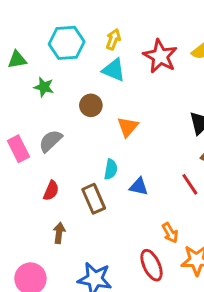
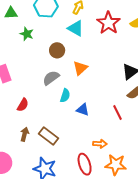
gray semicircle: (50, 141) -> (51, 78), moved
brown rectangle: (94, 199) -> (48, 136), moved, turned -36
orange arrow: (170, 233) -> (100, 144), turned -64

